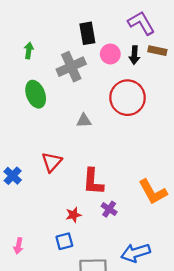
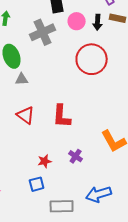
gray triangle: (84, 121) -> (22, 79), moved
red triangle: (52, 162) -> (26, 115), turned -36
red L-shape: (93, 182) -> (62, 116), moved

